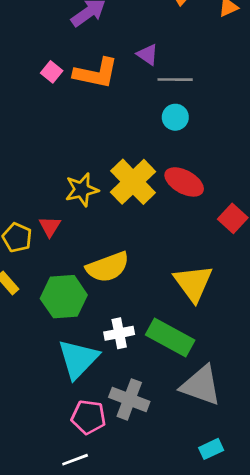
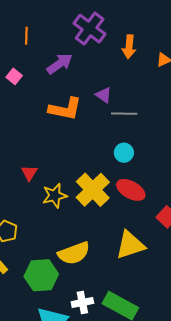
pink square: (52, 72) -> (14, 76), moved
cyan circle: (175, 117) -> (124, 153), moved
red triangle: (50, 226) -> (29, 173), moved
yellow triangle: (193, 283) -> (130, 245), moved, turned 48

